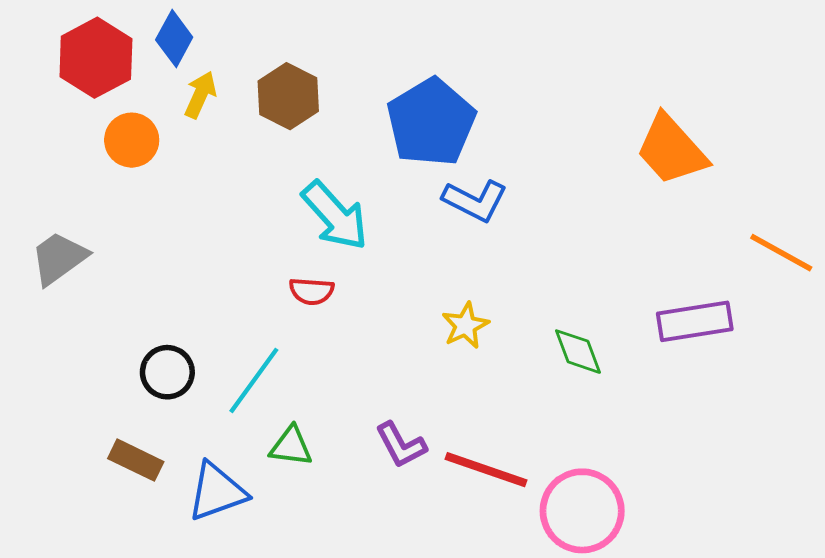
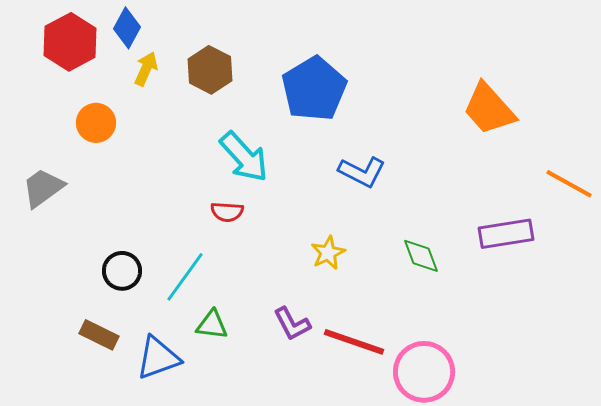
orange circle: (132, 140) -> (96, 123), moved
blue L-shape: (475, 201) -> (362, 172), moved
yellow star: (465, 325) -> (328, 253), moved

